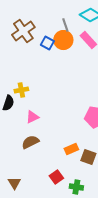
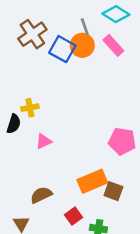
blue square: (47, 43) -> (62, 49), size x1.5
brown semicircle: (30, 142) -> (41, 195), moved
orange rectangle: (71, 149) -> (92, 181), size x1.6

